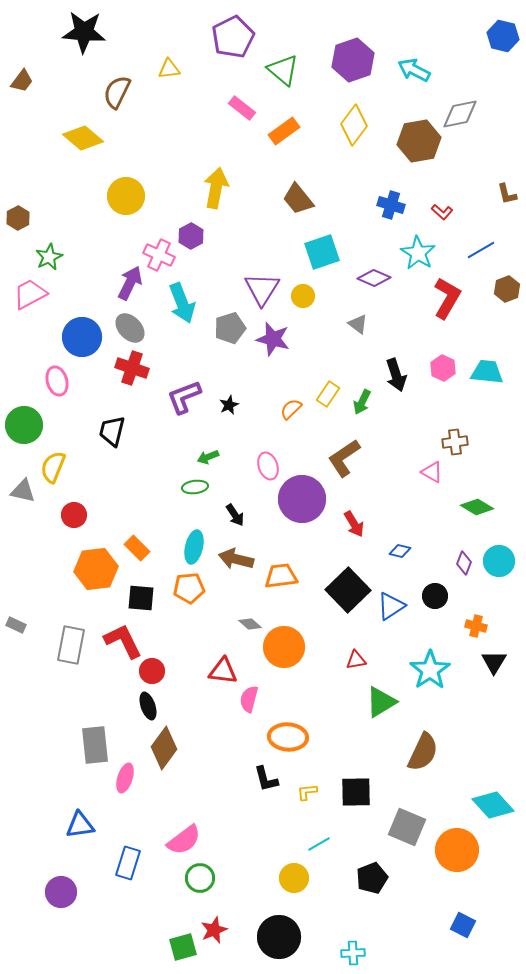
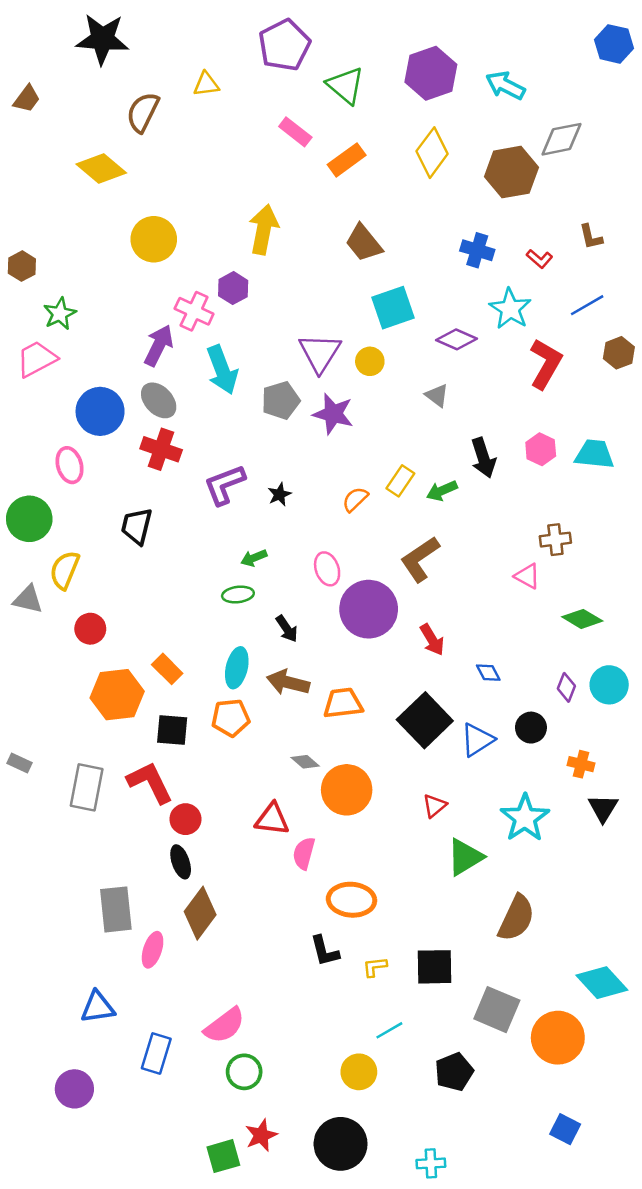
brown L-shape: (507, 194) -> (591, 237), moved
green arrow: (362, 402) -> (442, 491), turned 40
blue diamond: (400, 551) -> (488, 673), turned 50
red triangle: (356, 660) -> (435, 806), turned -30

